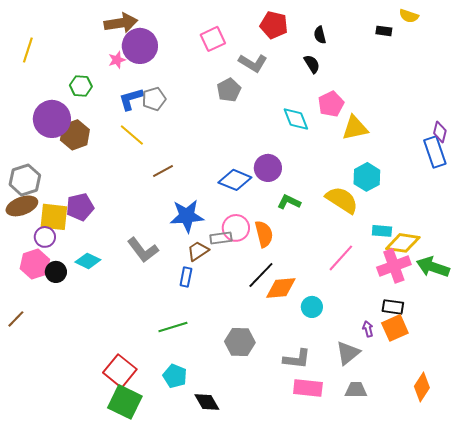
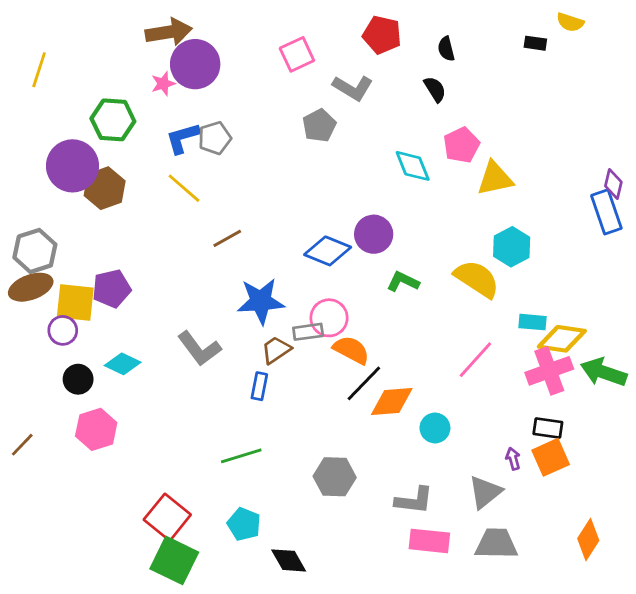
green hexagon: (81, 86) -> (113, 120), size x1.4
orange semicircle: (264, 234) -> (351, 350), moved, turned -48
pink hexagon: (35, 264) -> (96, 429), moved
gray trapezoid: (356, 390) -> (496, 544), size x1.4

